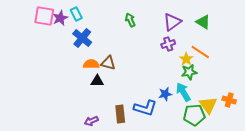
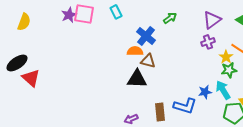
purple star: (60, 18) -> (69, 15), moved
green arrow: (130, 20) -> (170, 18), turned 80
blue cross: (82, 38) -> (146, 36), moved
orange semicircle: (91, 64) -> (135, 51), moved
black triangle: (97, 81) -> (137, 79), size x1.5

